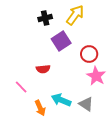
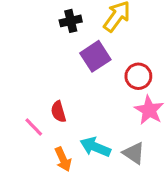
red semicircle: (43, 69) -> (58, 112), moved, turned 80

